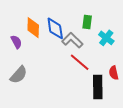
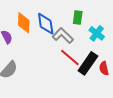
black rectangle: (98, 87) -> (88, 63), moved, turned 35

